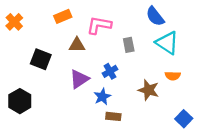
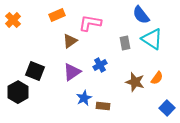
brown triangle: (77, 45) -> (70, 41), turned -35
gray rectangle: (129, 45) -> (125, 43), moved
black square: (41, 59) -> (35, 71), moved
orange semicircle: (173, 76) -> (157, 78), moved, turned -56
blue star: (102, 97) -> (84, 98), moved

